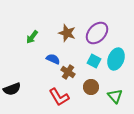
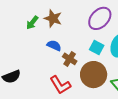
brown star: (67, 33) -> (53, 18), moved
brown circle: (91, 87) -> (94, 75), size x1.6

